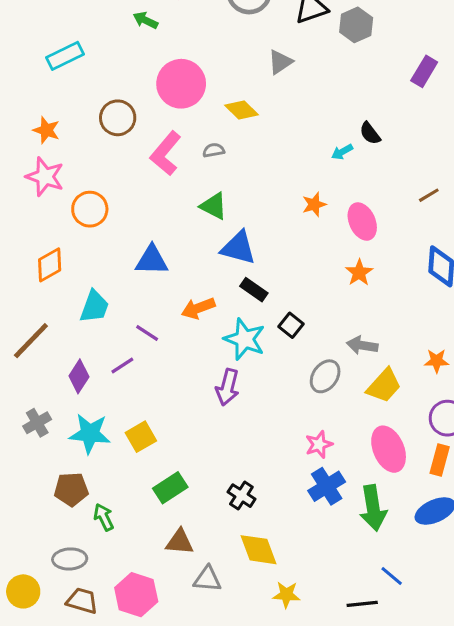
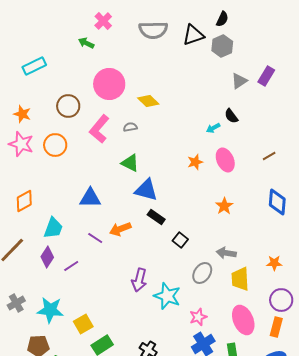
gray triangle: (280, 62) -> (239, 81), moved
orange circle: (90, 209) -> (55, 145), moved
pink ellipse: (362, 222) -> (225, 160), moved
purple line: (147, 333) -> (95, 238), moved
cyan star: (245, 339) -> (167, 296), moved
purple diamond: (79, 376) -> (47, 257), moved
yellow trapezoid: (384, 386) -> (240, 279), turned 135
yellow square: (141, 437) -> (83, 324), moved

